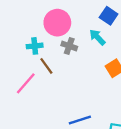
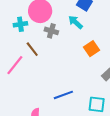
cyan cross: (35, 46) -> (20, 24), moved

